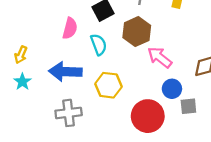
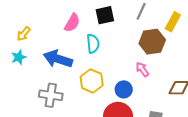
brown hexagon: (137, 32) -> (152, 42), moved
pink arrow: (160, 57) -> (142, 69), size x0.7
blue circle: (172, 89) -> (124, 89), moved

